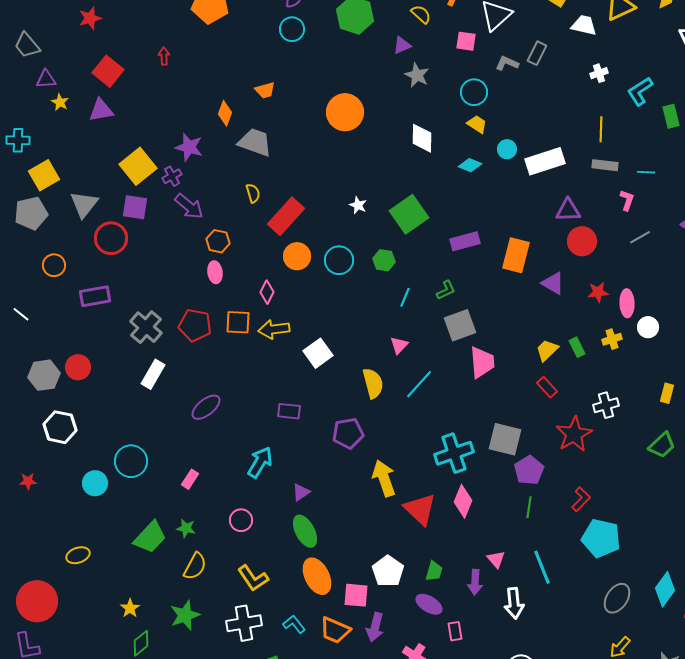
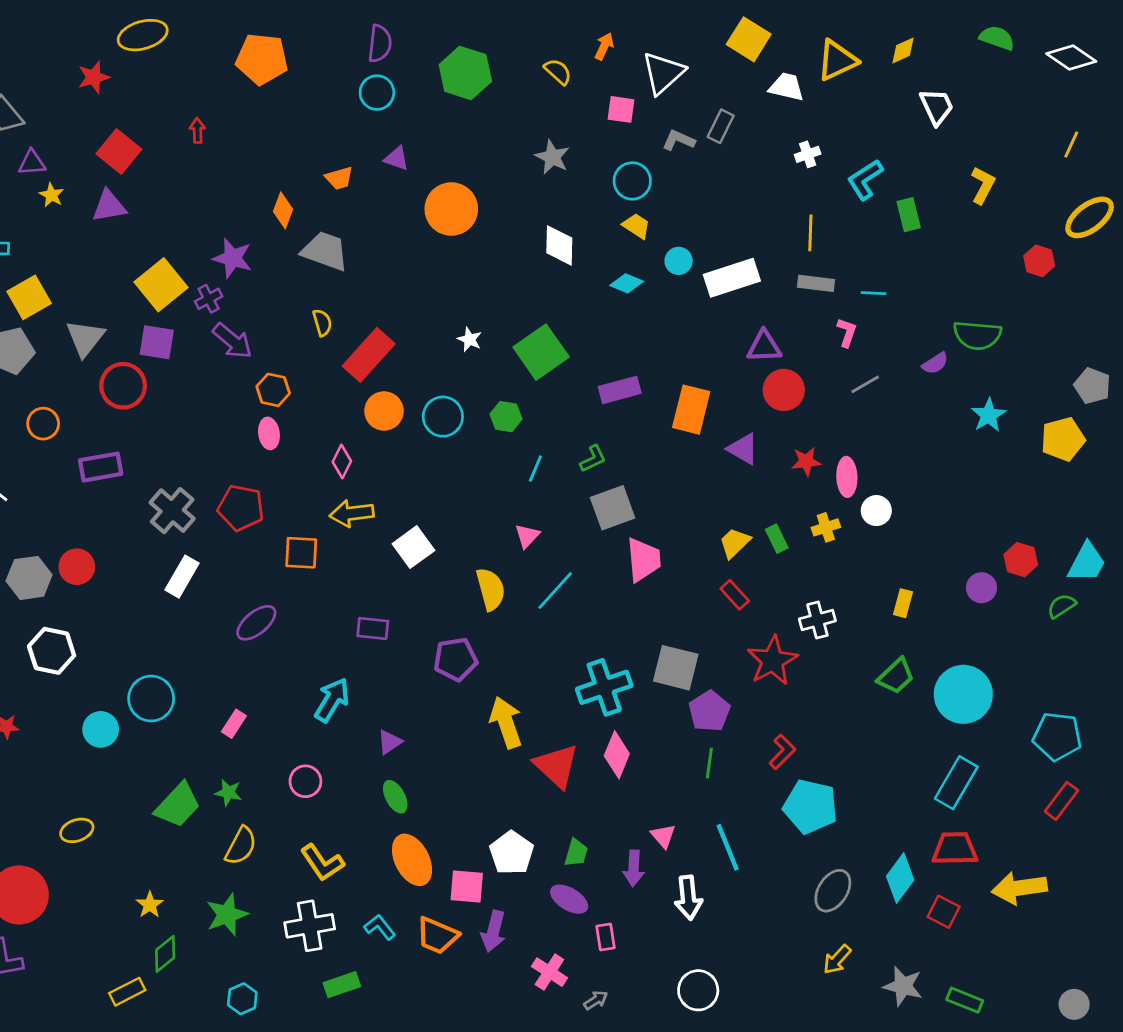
purple triangle: (402, 45) -> (397, 159), moved, turned 42
orange square: (238, 322) -> (301, 553), moved
green ellipse: (305, 531) -> (395, 797), size x0.7

